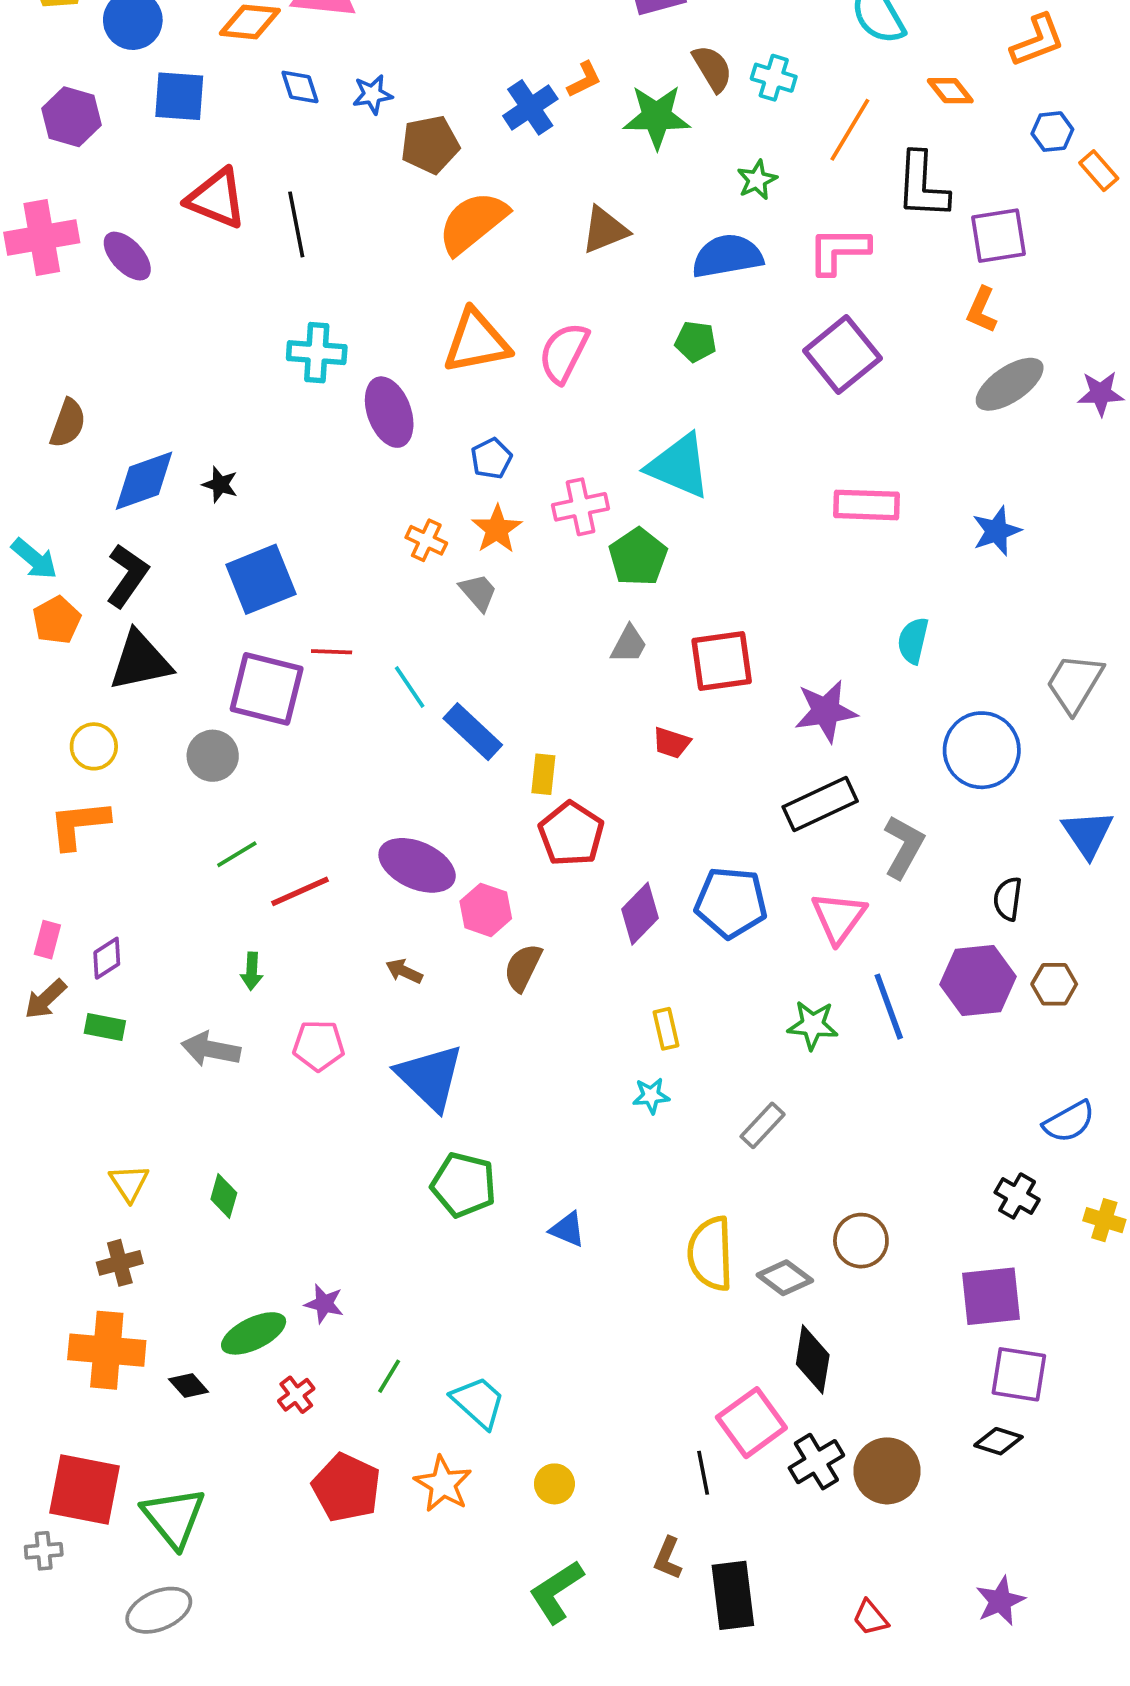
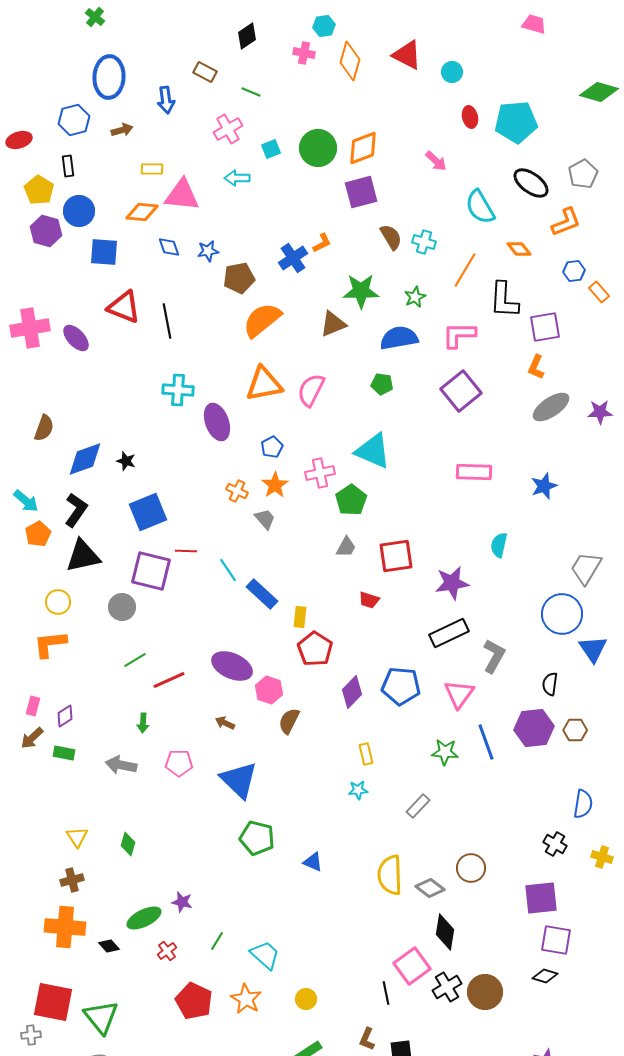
purple hexagon: (72, 117) -> (46, 231), moved
green star: (657, 117) -> (361, 291), moved
blue circle: (982, 750) -> (562, 614), moved
blue semicircle: (1069, 1122) -> (583, 804), turned -52

